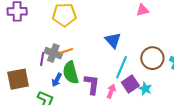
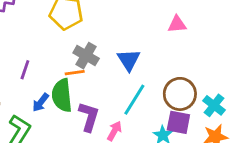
orange line: (66, 51) -> (75, 73), moved
gray cross: (53, 53) -> (86, 56), moved
purple square: (130, 84) -> (178, 122), moved, turned 36

